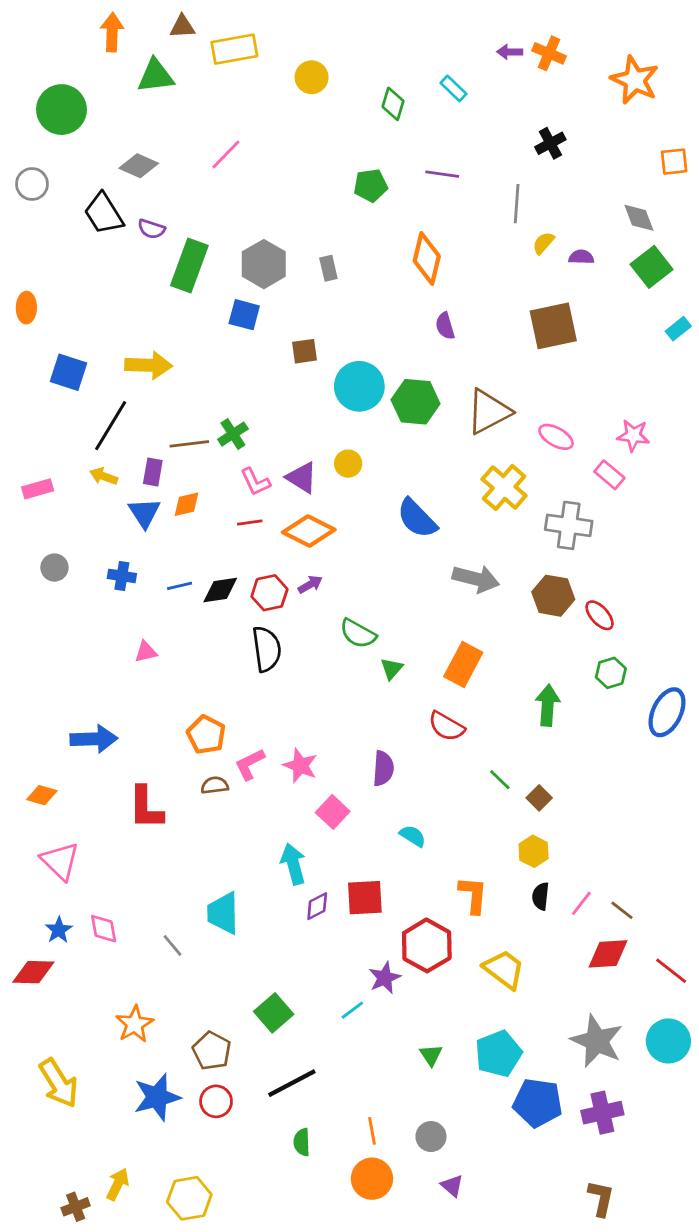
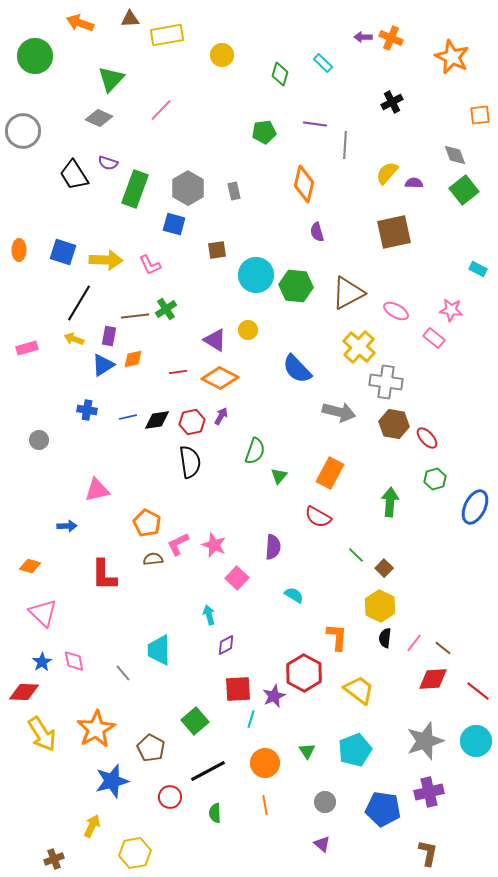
orange arrow: (112, 32) -> (80, 23), turned -72
green triangle: (156, 76) -> (111, 79), moved, turned -40
green circle: (61, 110) -> (35, 56), moved
gray circle: (32, 184) -> (23, 131), size x1.5
gray line: (517, 204) -> (345, 145), moved
black trapezoid: (104, 213) -> (74, 175), moved
yellow semicircle: (543, 243) -> (387, 173), size x1.4
orange ellipse: (26, 308) -> (19, 250), moved
cyan rectangle: (678, 329) -> (478, 269), moved, turned 66
blue square: (69, 372) -> (63, 252), moved
pink L-shape: (255, 482) -> (150, 265), moved
blue triangle: (144, 513) -> (103, 365), turned 30
gray cross: (569, 525) -> (386, 382), moved
gray circle: (54, 568) -> (39, 440), moved
purple arrow: (310, 584) -> (221, 416), turned -30
green semicircle: (358, 634) -> (255, 451), turned -100
pink triangle: (146, 652) -> (97, 490), moved, size x1.5
blue arrow: (94, 739) -> (67, 526), size x0.6
yellow hexagon: (534, 851) -> (380, 606), size x1.4
cyan arrow: (293, 864) -> (209, 615), size x0.7
red square: (365, 898) -> (238, 689), moved
cyan line: (352, 1010) -> (251, 719), turned -36
orange star: (135, 1024) -> (96, 729), size x1.4
gray star: (597, 1041) -> (425, 741), turned 30
yellow arrow: (59, 1083) -> (42, 734), moved
red circle: (216, 1101) -> (170, 797), moved
blue pentagon: (538, 1103) -> (383, 809), moved
gray circle: (431, 1137) -> (325, 802), moved
orange circle: (372, 1179) -> (265, 763), moved
yellow arrow: (118, 1184) -> (92, 826), moved

